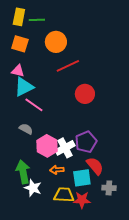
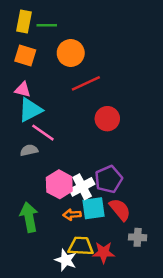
gray semicircle: (26, 129) -> (29, 150), moved, turned -40
cyan square: (82, 178) -> (93, 208), moved
white star: (33, 188) -> (66, 260), moved

